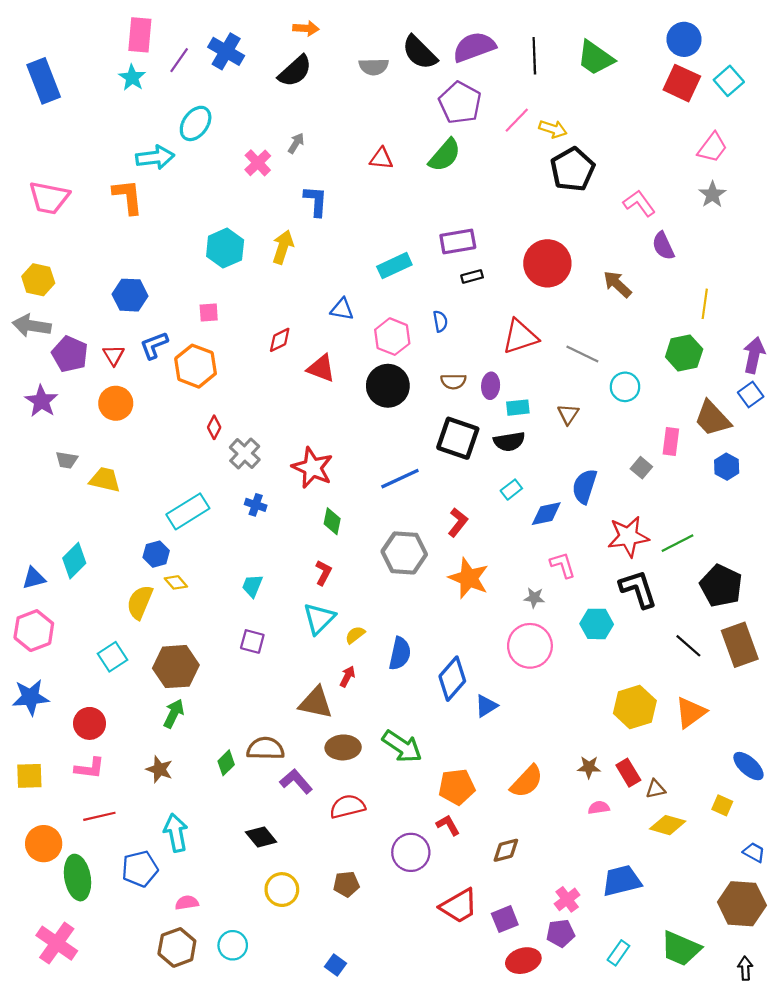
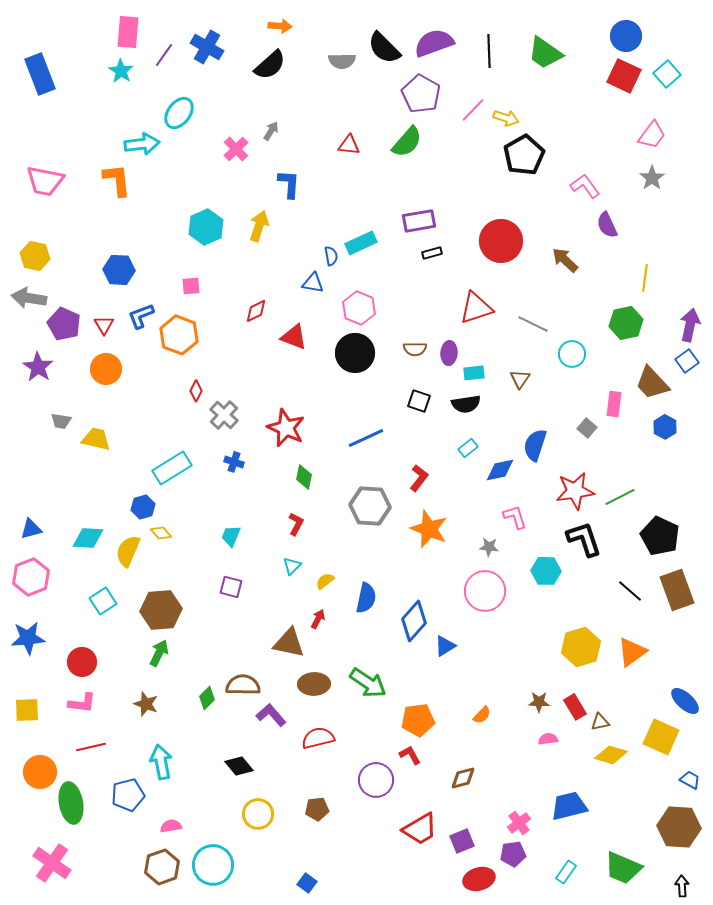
blue semicircle: (440, 321) -> (331, 256), moved
black square: (458, 438) -> (419, 401), size x0.6
cyan diamond: (74, 561) -> (88, 538), moved, turned 48
cyan triangle: (319, 619) -> (292, 566), size x0.6
orange semicircle: (527, 781) -> (482, 715), size x0.6
yellow square: (722, 805) -> (661, 737), size x1.8
cyan circle: (233, 945) -> (213, 865), size x1.5

